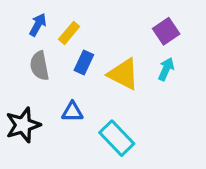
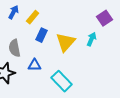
purple square: (166, 31) -> (105, 18), moved
gray semicircle: (39, 66) -> (15, 48), moved
yellow triangle: (123, 74) -> (66, 42), turned 45

